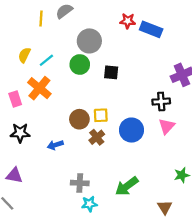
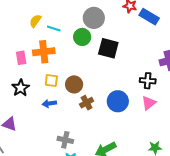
cyan line: (46, 60) -> (54, 29), turned 48
black square: (111, 72) -> (108, 48), size x1.5
orange cross: (39, 88) -> (44, 52), turned 35
yellow square: (101, 115) -> (51, 81), moved
black star: (20, 133) -> (21, 88), turned 30

